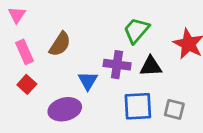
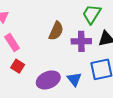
brown semicircle: (60, 44) -> (56, 31), moved
blue triangle: (88, 81) -> (74, 79), moved

